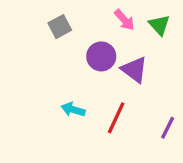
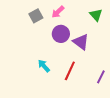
pink arrow: (124, 20) -> (58, 12), moved, turned 88
cyan arrow: (73, 110) -> (44, 66), turned 32

